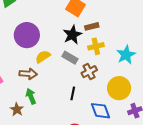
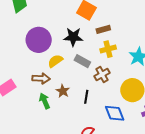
black star: (72, 35) -> (73, 37), moved, turned 30
brown star: (17, 109) -> (63, 91), moved

